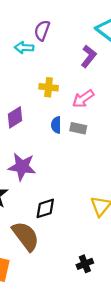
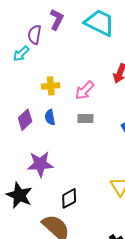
cyan arrow: (24, 48) -> (21, 54), turned -36
purple L-shape: (89, 56) -> (57, 19), moved
blue semicircle: (56, 125) -> (50, 117), moved

